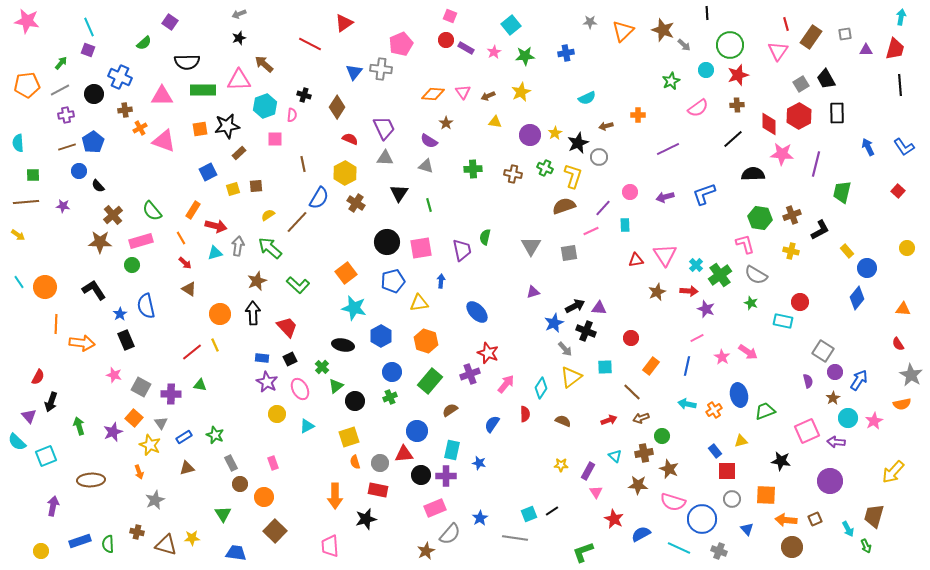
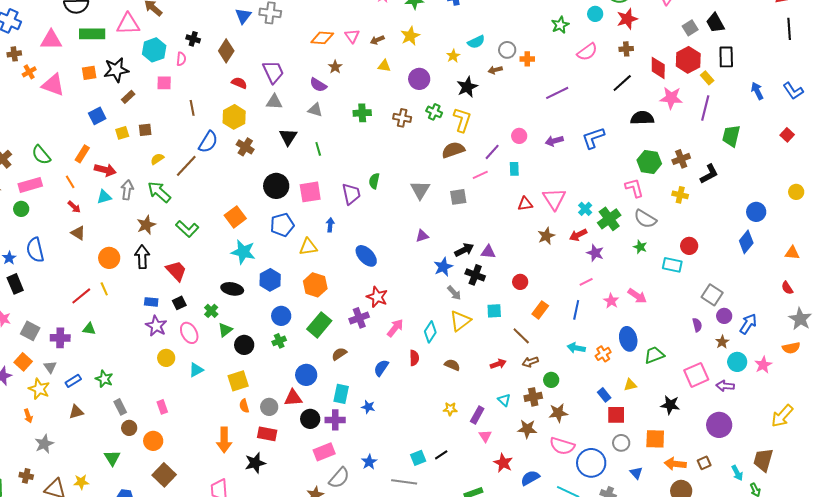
yellow star: (555, 133) -> (453, 56), moved
gray circle: (599, 157) -> (507, 50), moved
yellow rectangle: (847, 251) -> (707, 78), moved
red arrow: (689, 291) -> (578, 235), turned 150
brown star: (669, 469) -> (558, 413), turned -30

